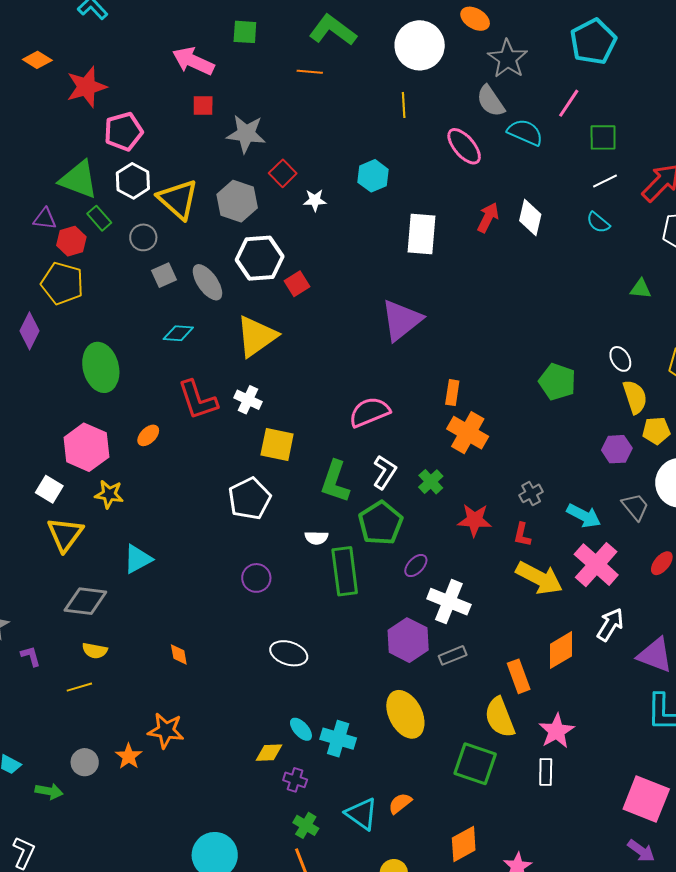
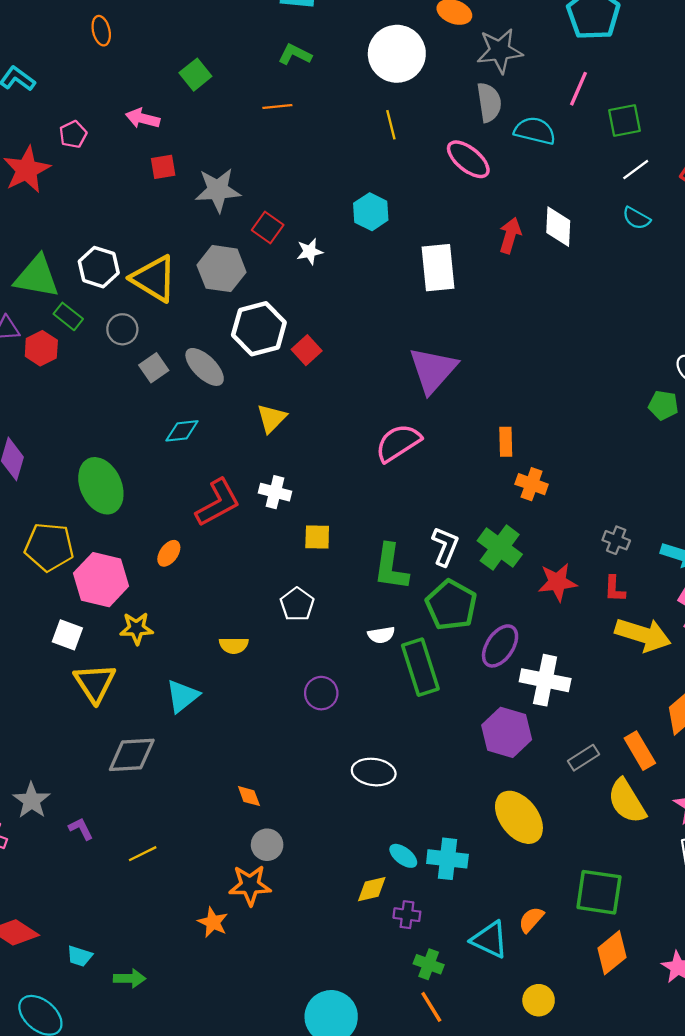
green L-shape: (333, 30) -> (295, 54), size x0.6
green square: (245, 32) -> (195, 75), turned -32
gray star: (508, 59) -> (500, 51), turned -30
pink arrow: (193, 61) -> (143, 118), size x0.7
gray semicircle: (491, 101) -> (489, 102), turned -144
pink pentagon: (124, 131) -> (73, 134), moved, size x0.6
yellow pentagon: (62, 283) -> (49, 547), moved
yellow triangle: (257, 336) -> (272, 418), size x0.6
green pentagon: (557, 382) -> (663, 405), moved, size x0.7
red L-shape: (198, 400) -> (218, 503), turned -90
pink semicircle: (369, 412) -> (398, 443), moved
orange cross: (468, 433) -> (532, 484), size x0.7
yellow square: (277, 444) -> (317, 537), size x0.7
green cross: (431, 482) -> (500, 548), size x1.5
gray cross: (531, 493) -> (616, 540), turned -30
white pentagon: (250, 499) -> (297, 604), size x0.7
purple ellipse: (416, 566) -> (500, 646), size x1.5
yellow semicircle: (95, 651) -> (234, 645), moved
gray rectangle: (453, 655) -> (584, 758), moved
gray circle: (85, 762) -> (267, 845), moved
green square: (475, 764) -> (599, 892), moved

